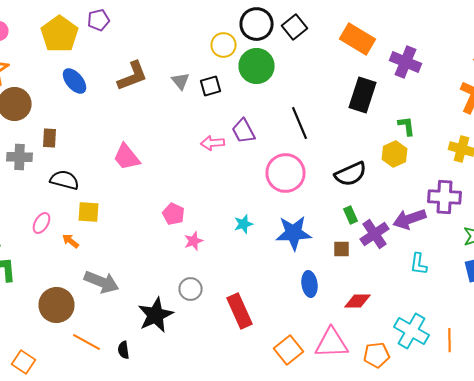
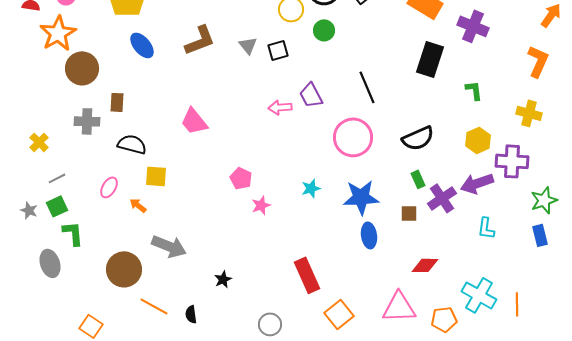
green circle: (256, 66) -> (324, 30), size x0.6
yellow hexagon: (394, 154) -> (478, 140), moved
blue ellipse: (310, 284) -> (369, 235), moved
gray circle: (190, 289) -> (270, 324), moved
black star: (156, 315) -> (223, 279), size x0.5
orange square: (288, 350) -> (339, 314), moved

